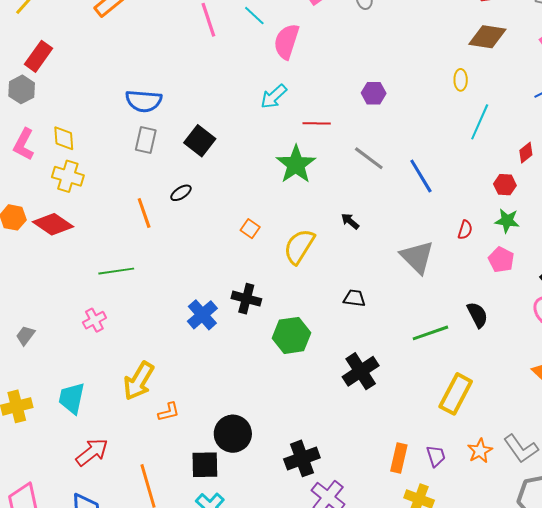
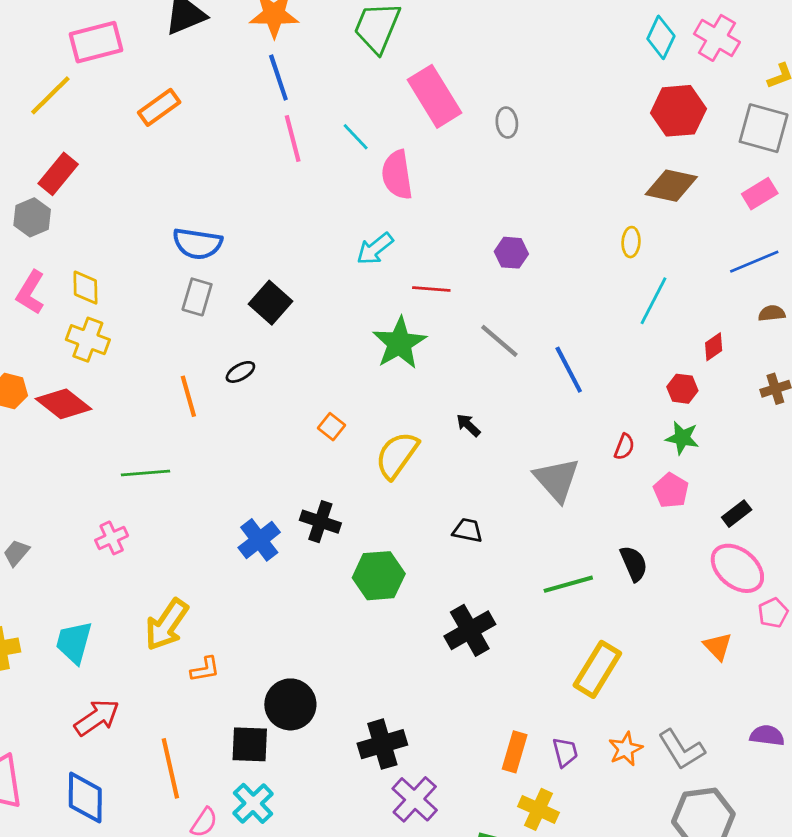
pink semicircle: (286, 41) -> (397, 175), turned -30

